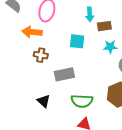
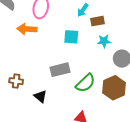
cyan arrow: (90, 14) -> (83, 10), turned 40
brown cross: (41, 55) -> (16, 81), moved
green semicircle: (82, 101) -> (85, 83), moved, turned -45

